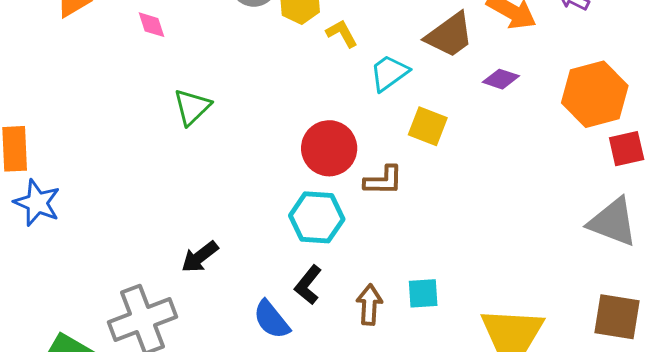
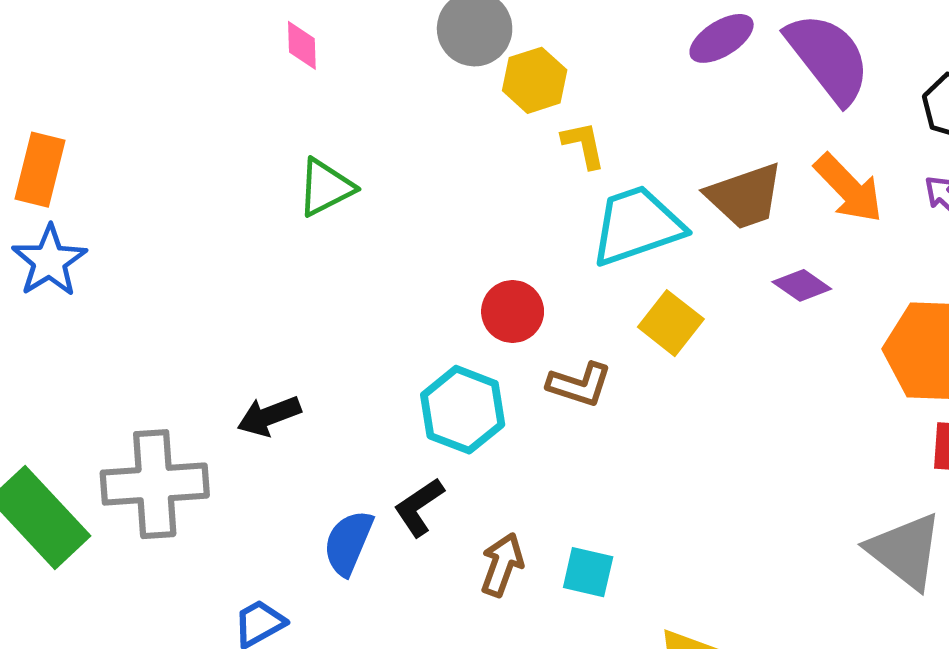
cyan trapezoid: (389, 73) -> (637, 226), size x1.5
red circle: (329, 148) -> (513, 312), size x0.7
blue semicircle: (271, 320) -> (348, 543), turned 45

